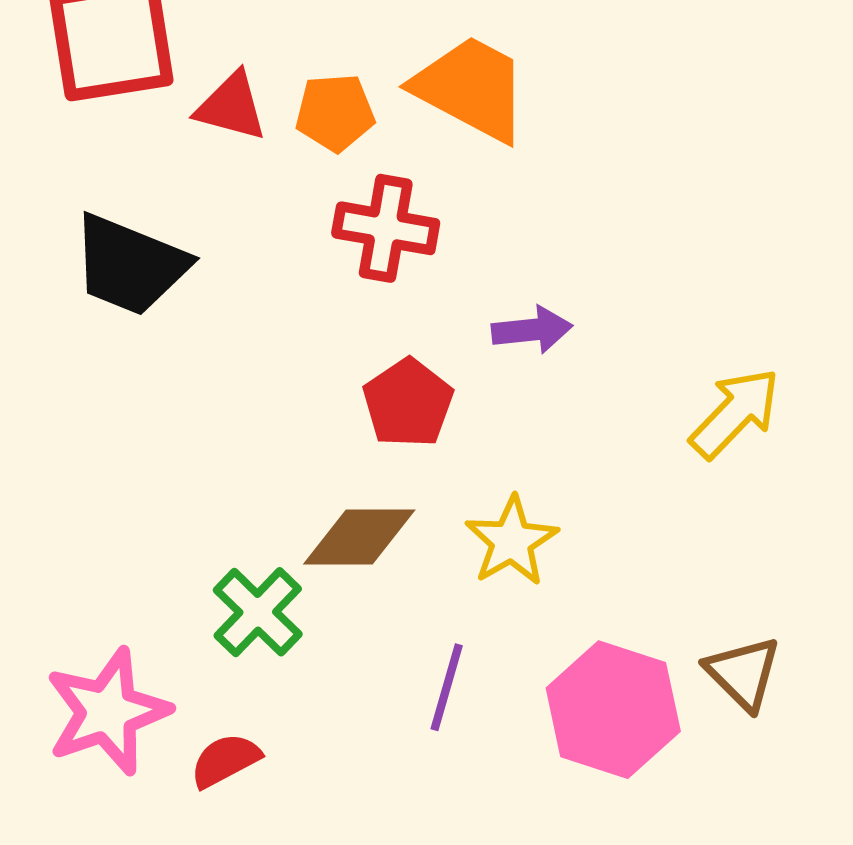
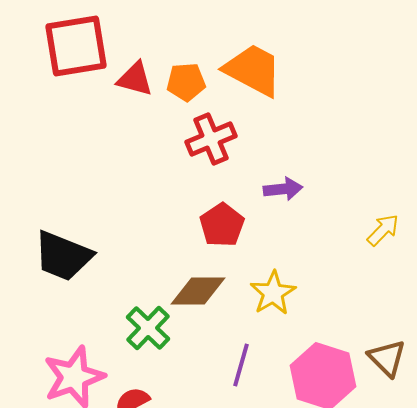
red cross: (386, 228) -> (211, 139), turned -33
black trapezoid: (130, 265) -> (63, 256), moved
yellow arrow: (735, 413) -> (383, 230), size x0.7

